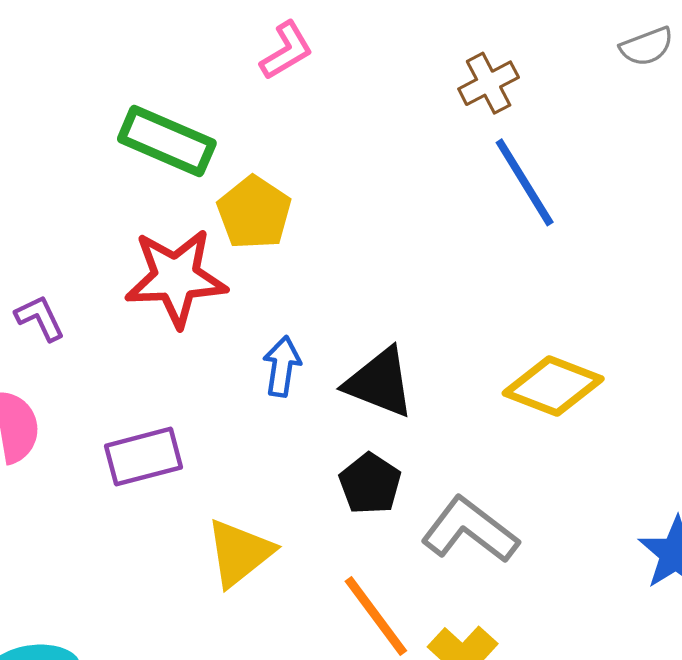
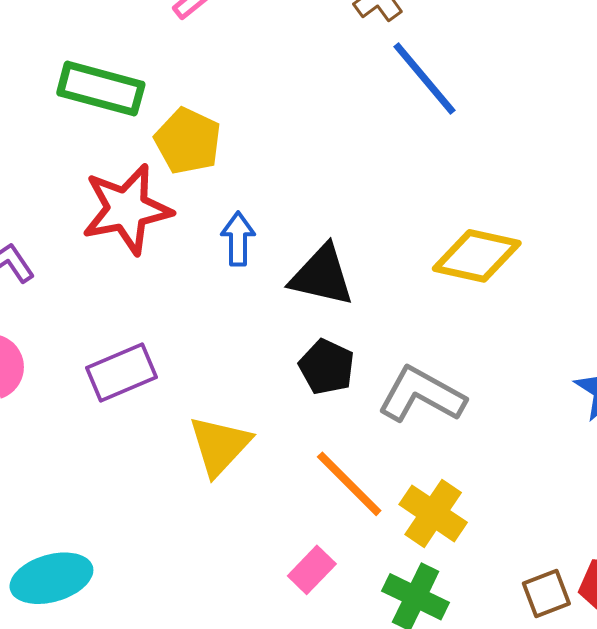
blue arrow: (282, 366) -> (238, 239), moved

